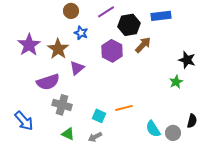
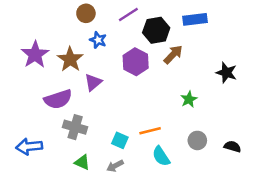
green star: (176, 82) -> (189, 99), moved
blue arrow: (24, 121) -> (29, 147), turned 125
black semicircle: (192, 121) -> (232, 147), turned -88
cyan semicircle: (153, 129) -> (161, 156), moved
gray circle: (173, 133) -> (197, 140), moved

